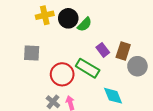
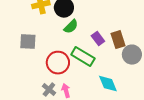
green semicircle: (85, 24) -> (71, 27), moved
brown rectangle: (123, 51) -> (118, 40), turned -36

